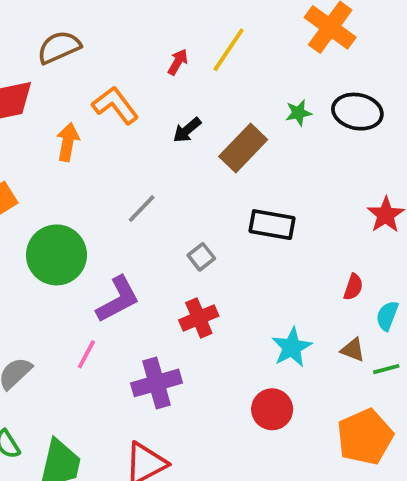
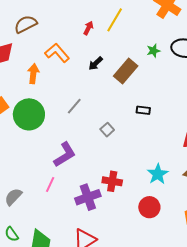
black rectangle: (272, 225) -> (143, 110), size x0.6
green circle: (56, 255) -> (29, 114), moved
red cross: (199, 318) -> (112, 181), moved, turned 36

